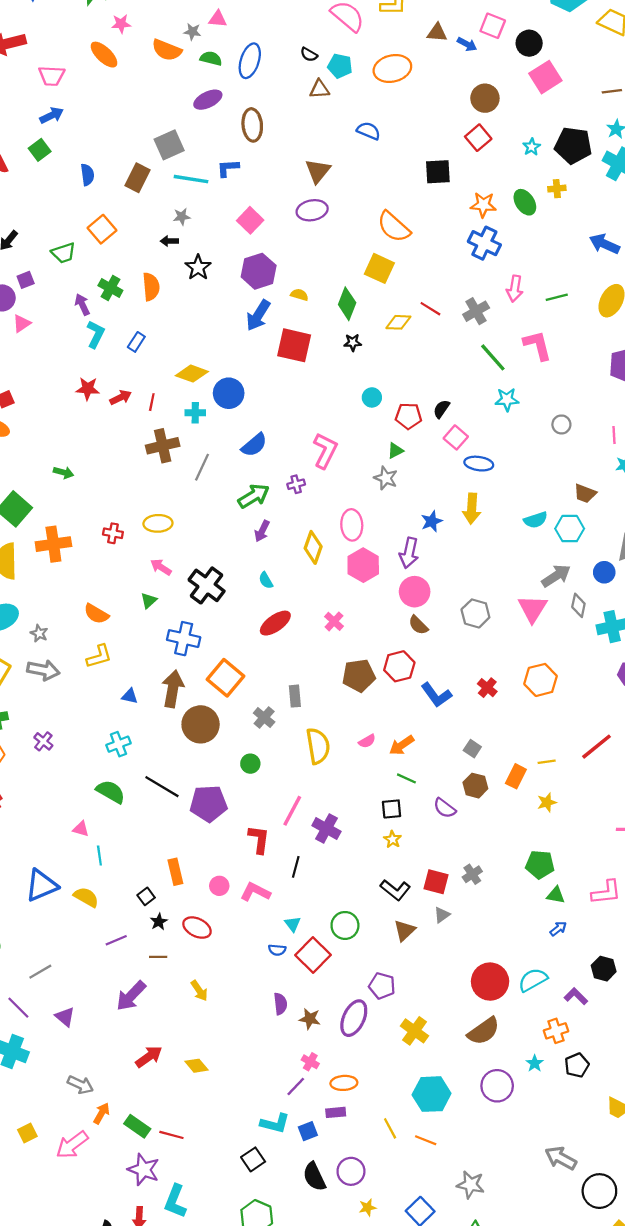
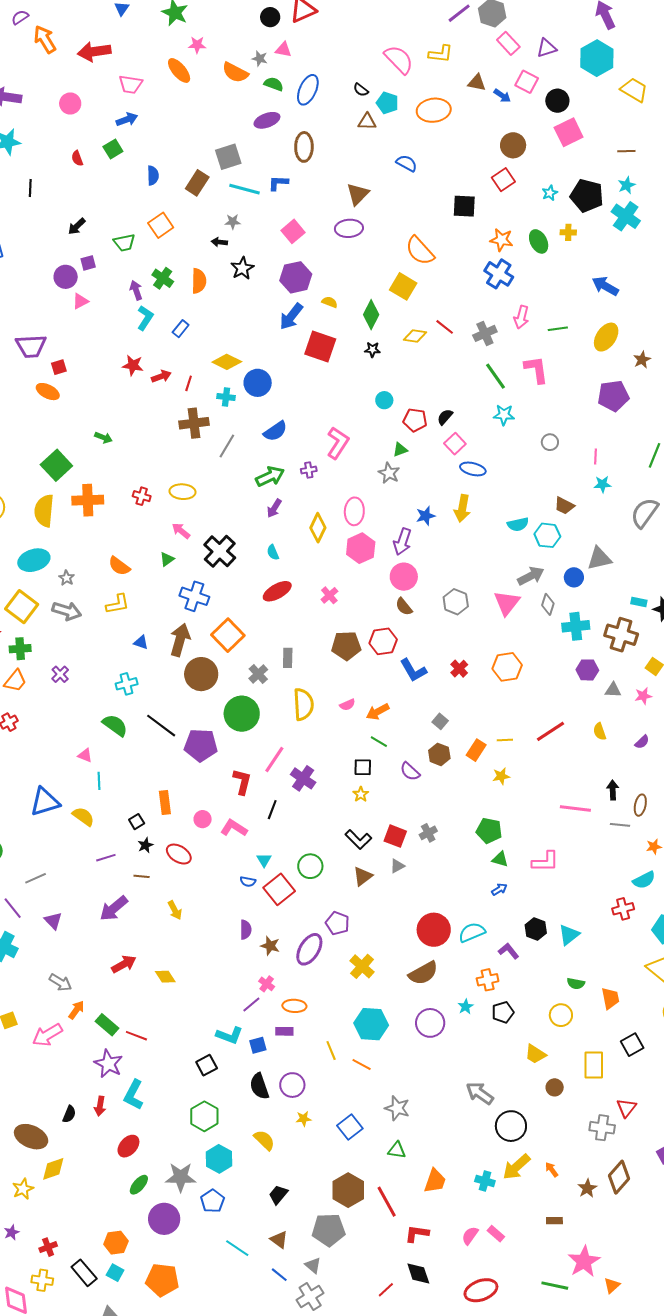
green circle: (250, 764) -> (242, 714), size x2.0

